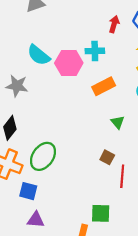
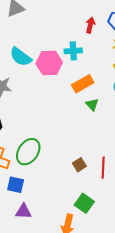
green triangle: (118, 122) -> (92, 105), moved
brown square: (107, 157) -> (79, 165), moved, turned 32
green square: (101, 213) -> (84, 203), turned 36

